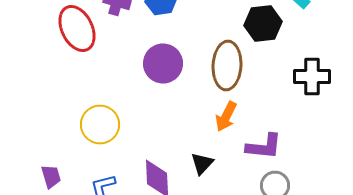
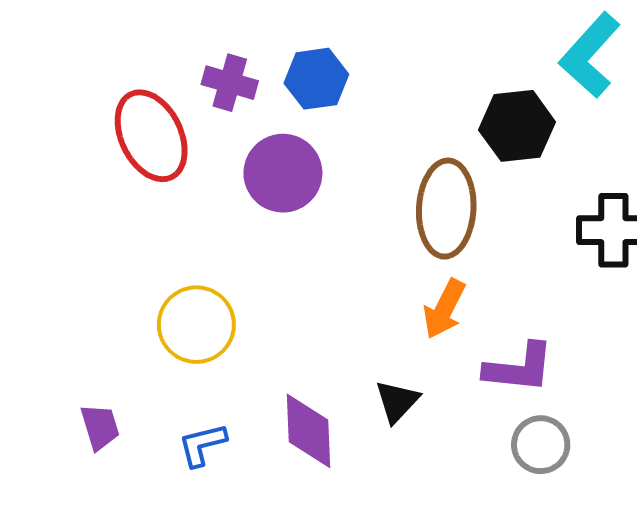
purple circle: (163, 64) -> (283, 173), moved

